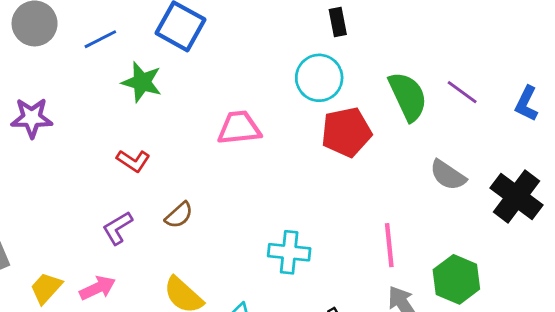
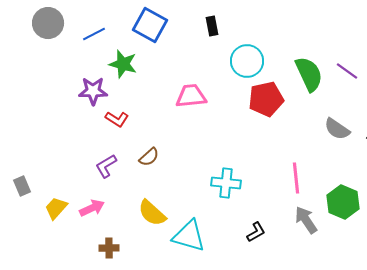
black rectangle: (338, 22) -> (212, 26), moved
purple star: (32, 118) -> (93, 91), moved

